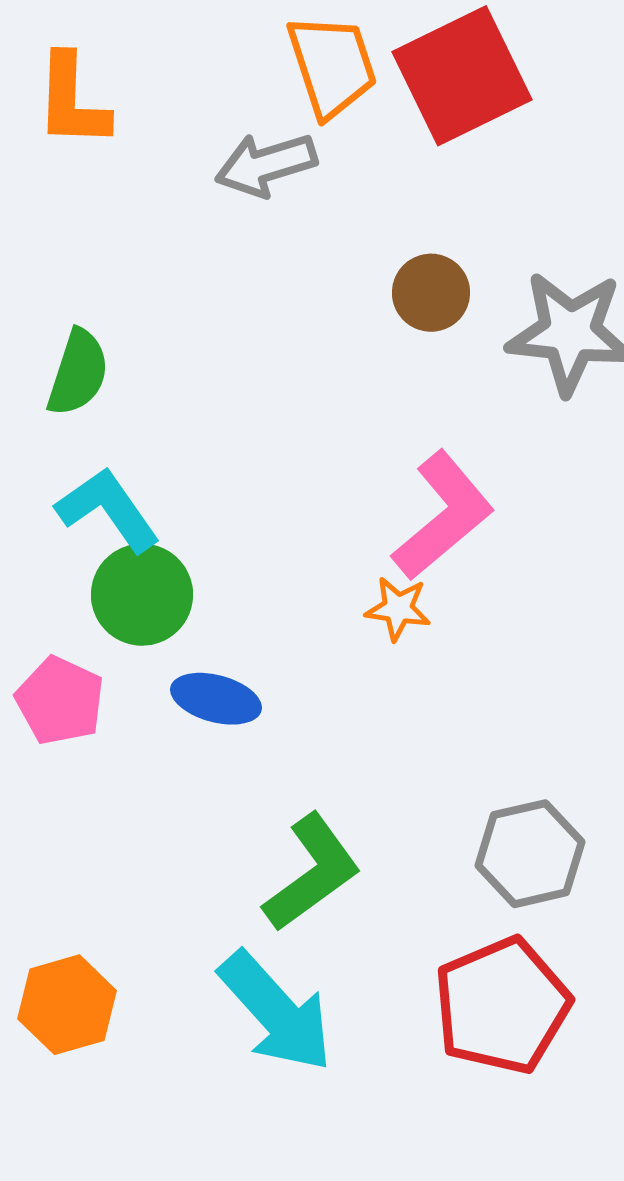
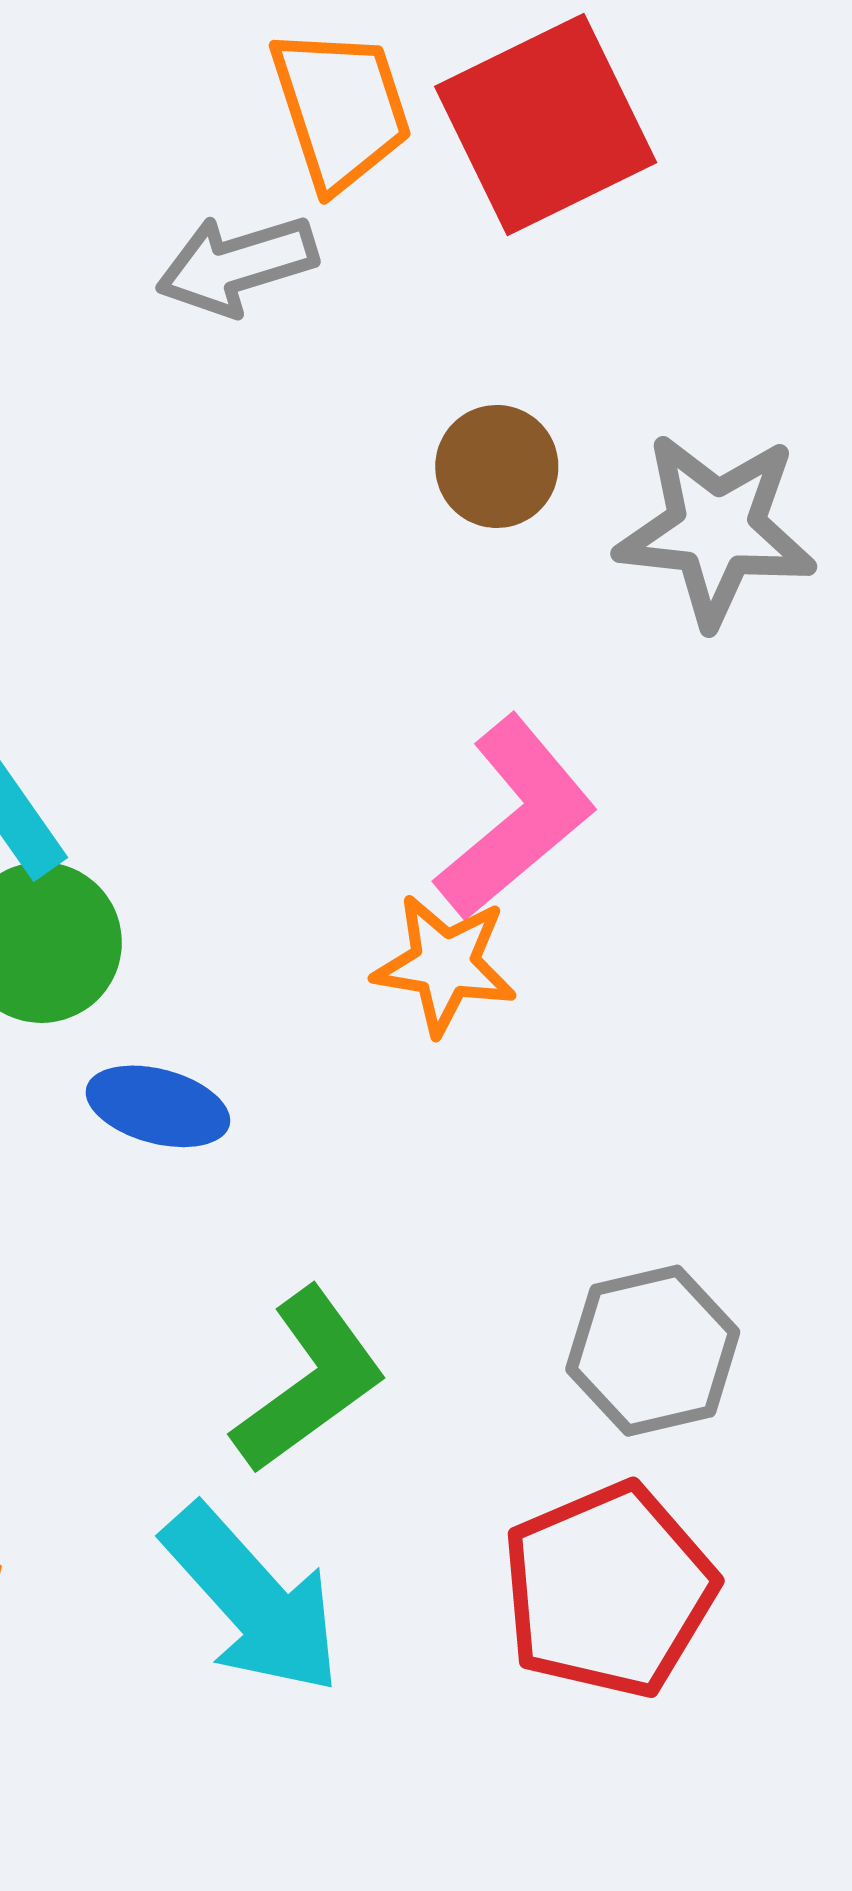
orange star: (398, 609) -> (445, 965), size x1.4

